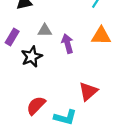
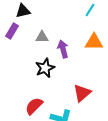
purple rectangle: (12, 37) -> (12, 31), moved
black star: (32, 57) -> (45, 68), moved

